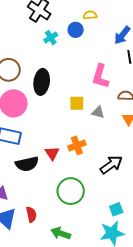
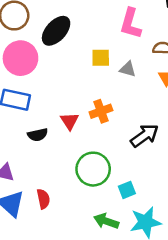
black ellipse: (42, 82) -> (56, 31), turned 35
black semicircle: (27, 164) -> (38, 135), size x0.7
cyan square: (116, 209) -> (127, 190), moved
green arrow: (61, 233) -> (106, 221), moved

